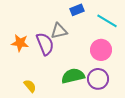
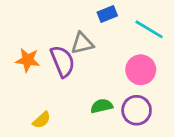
green semicircle: (73, 76) -> (102, 106), size x0.7
yellow semicircle: (30, 86) -> (42, 120), turned 88

